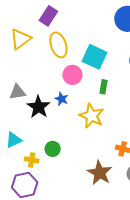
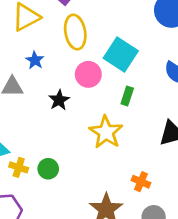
blue star: (62, 99) -> (35, 60), moved
black star: (39, 107) -> (59, 100), moved, size x0.7
yellow cross: (32, 160) -> (19, 167), moved

